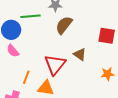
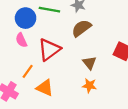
red triangle: (55, 65) -> (49, 50), moved
orange star: (107, 74) -> (89, 86), moved

